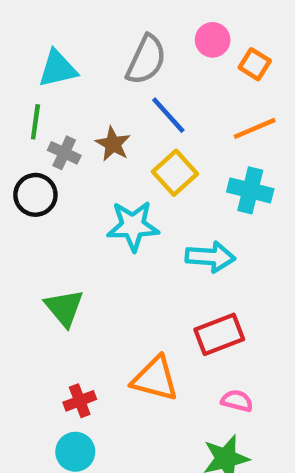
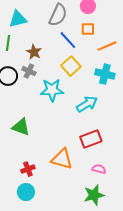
orange square: (255, 64) -> (88, 29), moved, turned -32
brown star: (113, 144) -> (34, 52), moved
gray cross: (64, 153) -> (29, 71), moved
cyan arrow: (210, 257) -> (87, 104), turned -35
green triangle: (64, 308) -> (21, 127), turned -30

